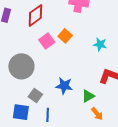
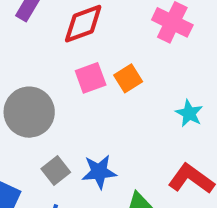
blue star: (64, 86) -> (99, 172), turned -30
gray square: (35, 96) -> (56, 171), moved

